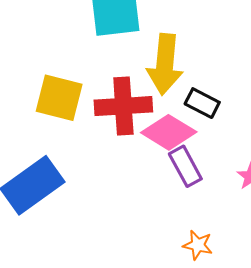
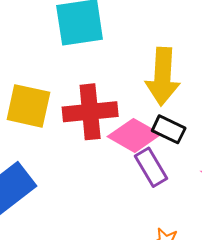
yellow arrow: (165, 64) -> (163, 77), moved
black rectangle: (202, 103) -> (169, 129), moved

